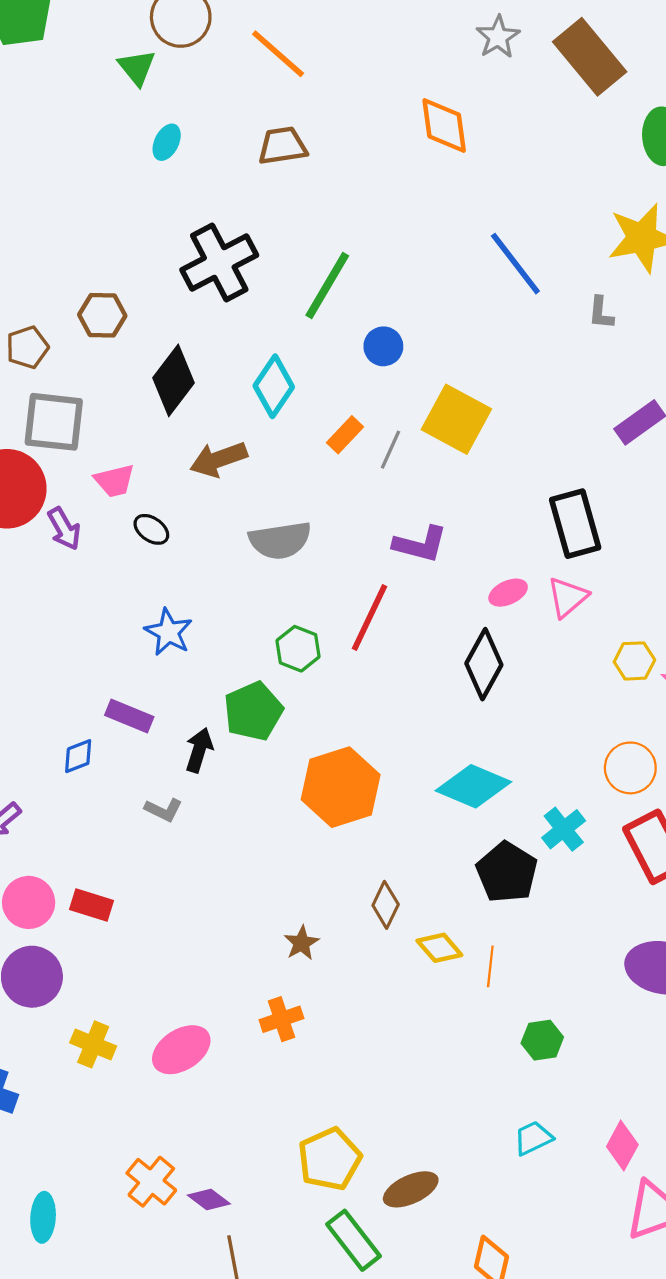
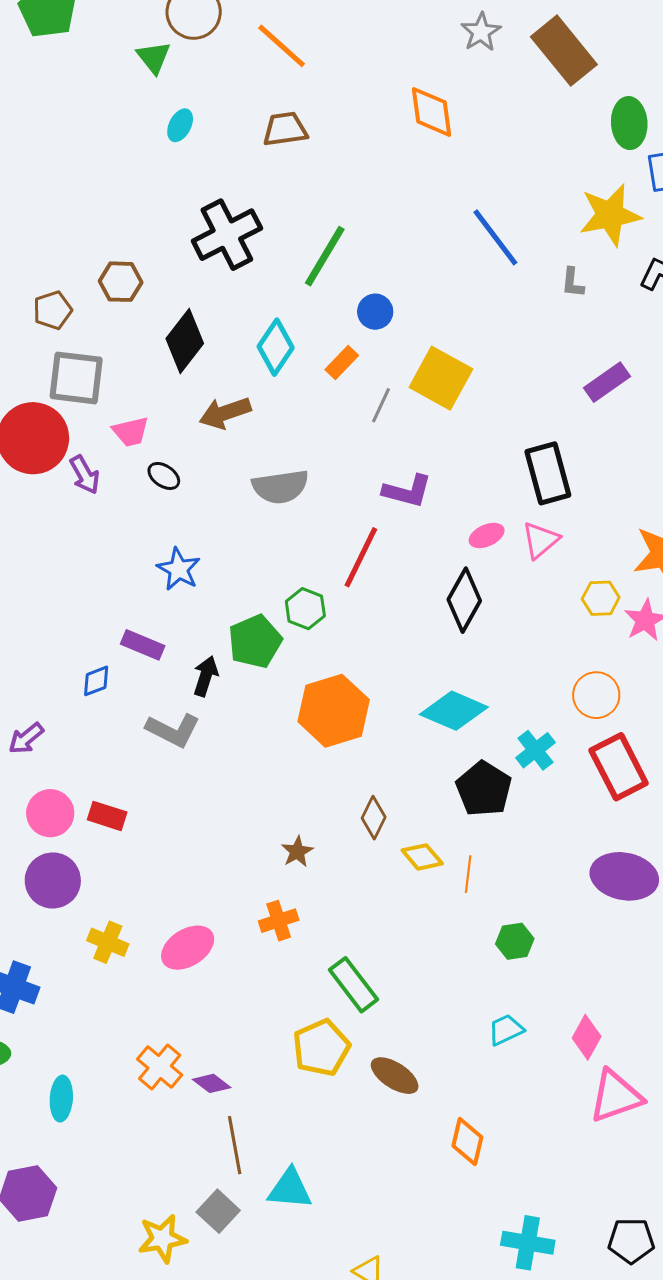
orange rectangle: (345, 435) -> (342, 363), moved
green hexagon: (298, 649) -> (305, 609), moved
gray L-shape: (163, 810) -> (173, 730), size x1.6
brown ellipse: (411, 1189) -> (395, 1076), turned 57
green rectangle: (353, 1240) -> (354, 985), moved

